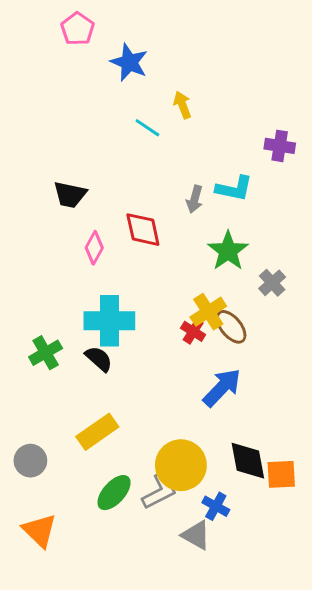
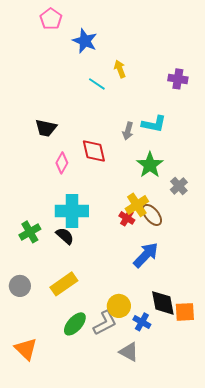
purple cross: (280, 146) -> (178, 79), moved
gray circle: (30, 461) -> (20, 286), moved
yellow circle: (181, 465) -> (119, 306), size x0.7
blue cross: (216, 506) -> (142, 322), moved

